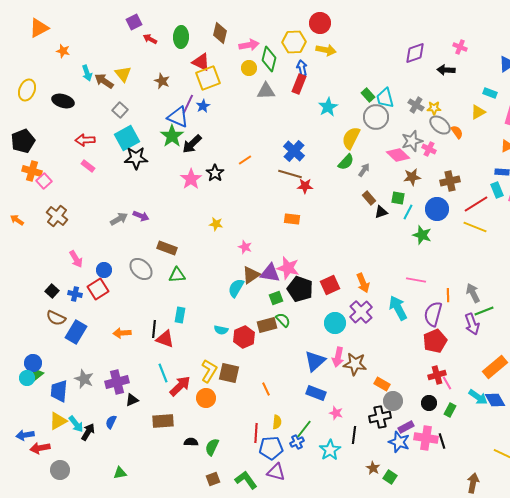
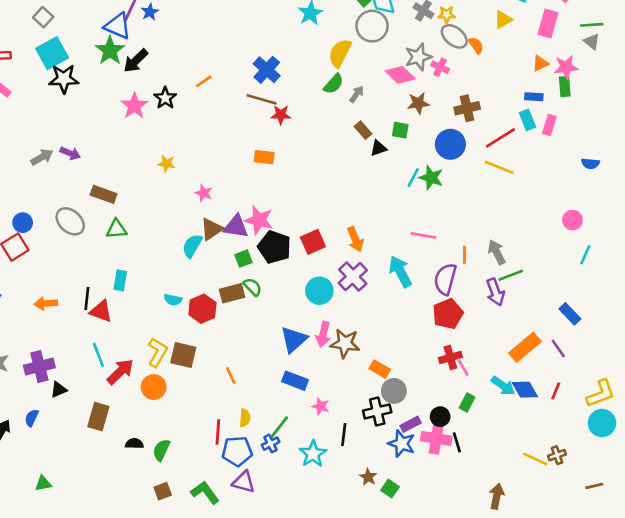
cyan line: (408, 212) -> (413, 178), moved
black circle: (429, 403) -> (440, 417), moved
brown rectangle: (163, 421) -> (98, 417), turned -70

